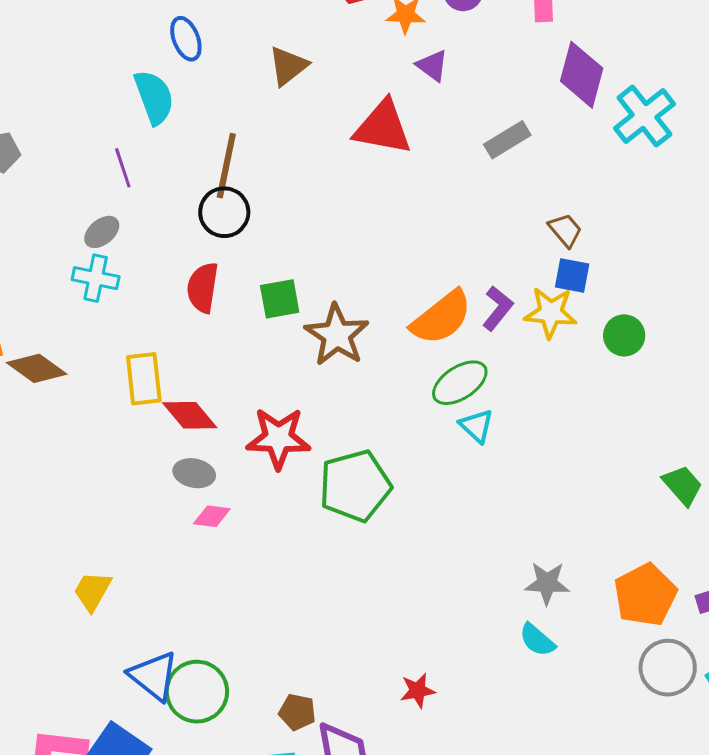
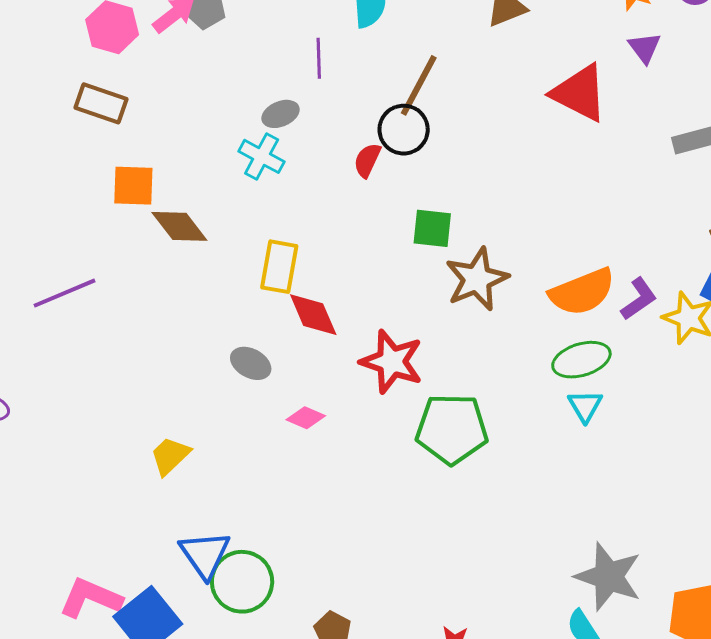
red semicircle: (203, 288) -> (367, 160), moved, size x0.7
gray ellipse: (194, 473) -> (251, 363), moved
gray star: (547, 583) -> (608, 577), size x1.5

